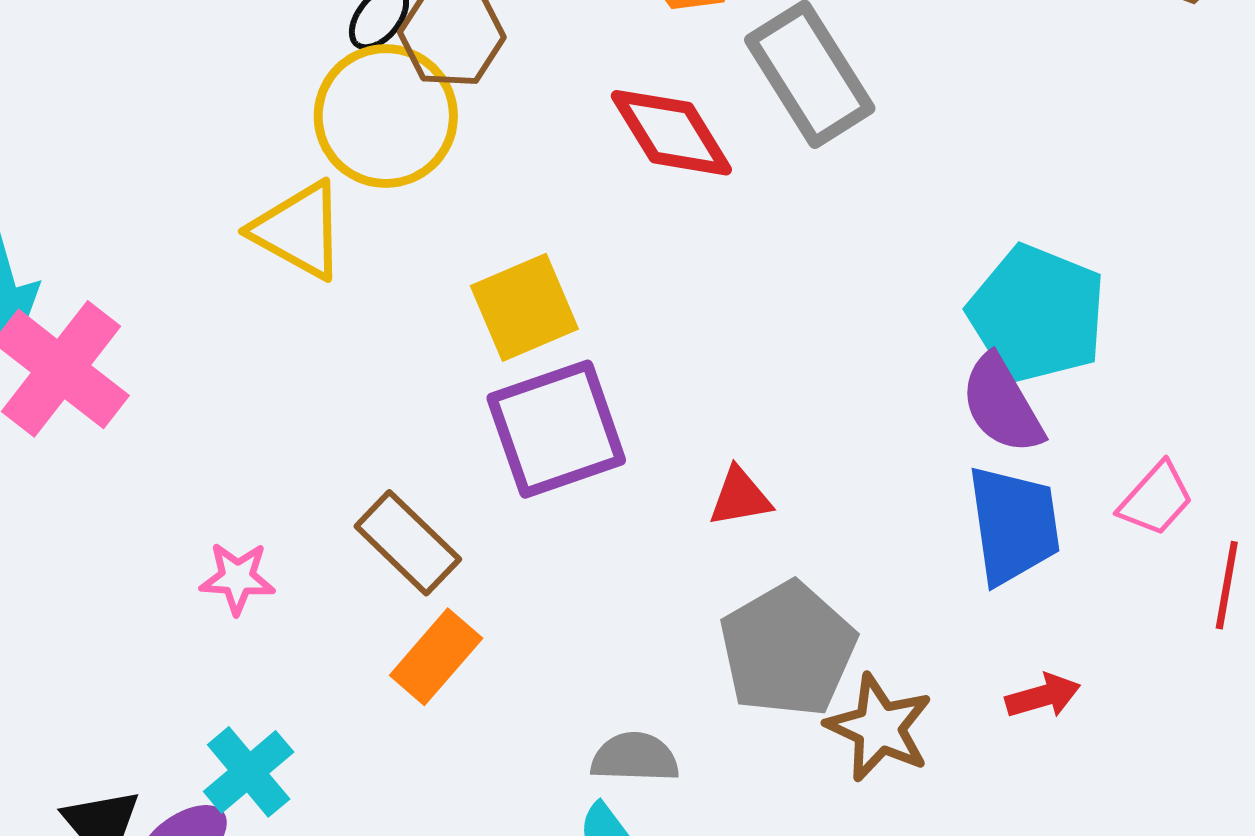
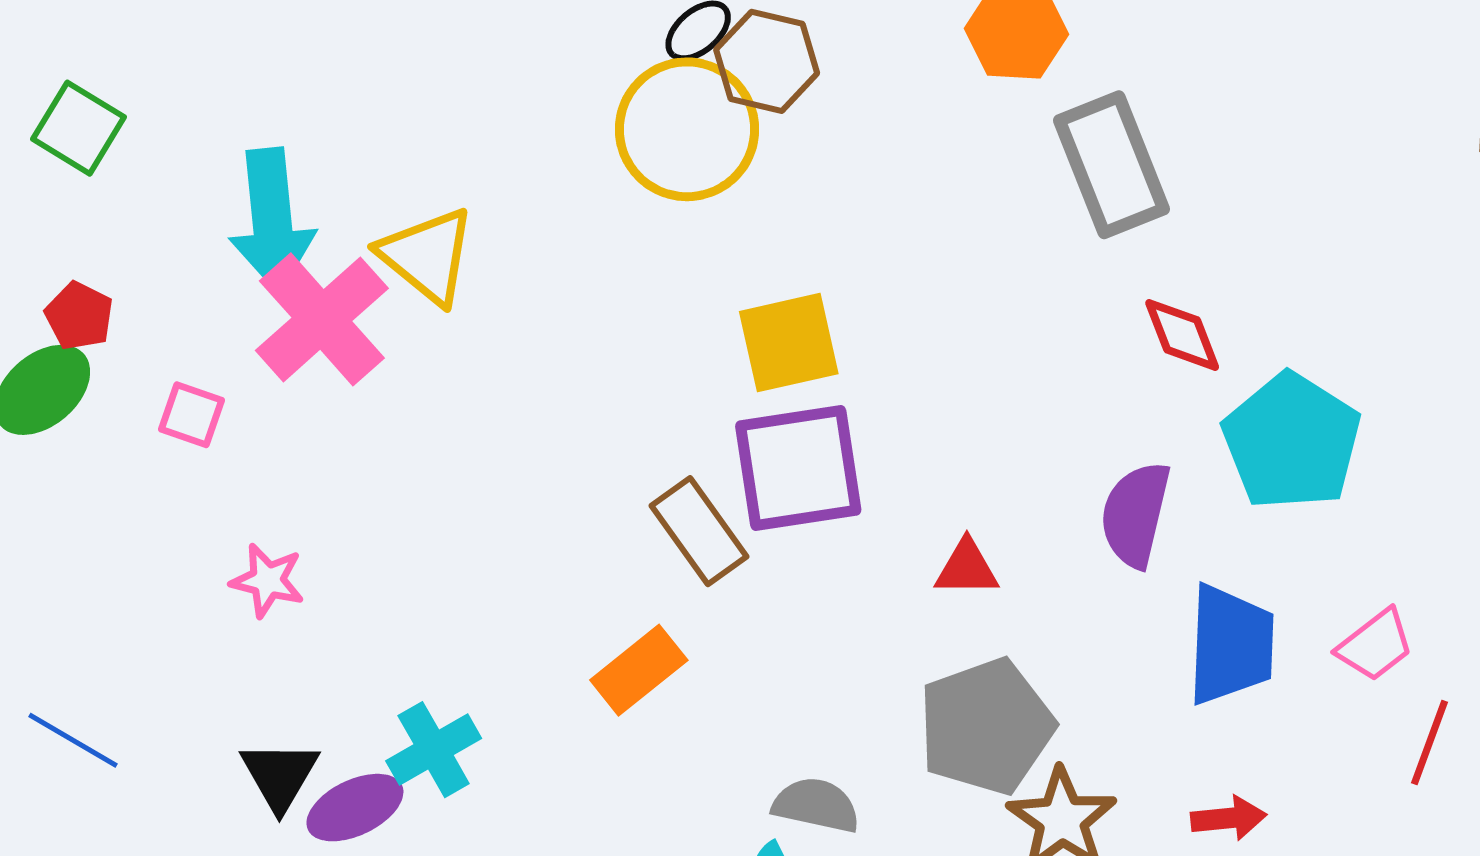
red diamond: (671, 133) -> (1182, 335), moved, size x0.7
yellow triangle: (299, 230) -> (427, 256), moved
purple semicircle: (1002, 404) -> (1135, 514), moved, turned 33
brown rectangle: (408, 543) -> (699, 531), moved
pink star: (237, 578) -> (268, 580), moved

